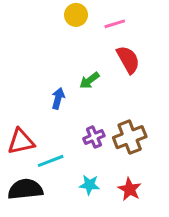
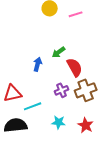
red semicircle: (128, 60) -> (75, 67), moved

